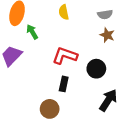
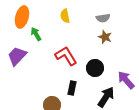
red L-shape: (65, 56) -> (66, 56), turned 40
black rectangle: (64, 84) -> (72, 88), moved

